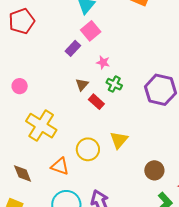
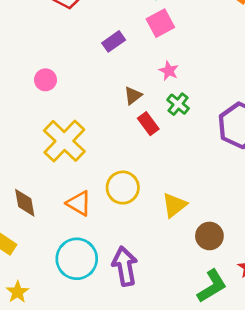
purple rectangle: (73, 48) -> (114, 41), moved
yellow triangle: (119, 140) -> (174, 205), moved

